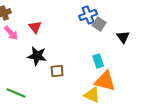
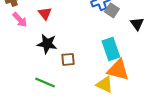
cyan rectangle: (98, 61) -> (111, 49), size x1.5
green line: (16, 93) -> (45, 82), moved

